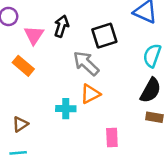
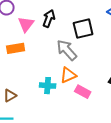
orange rectangle: (23, 66) -> (16, 48), turned -54
pink rectangle: (112, 137) -> (83, 92), moved, turned -63

